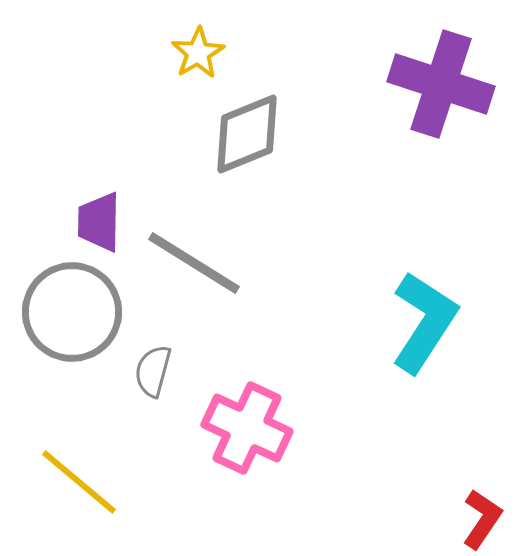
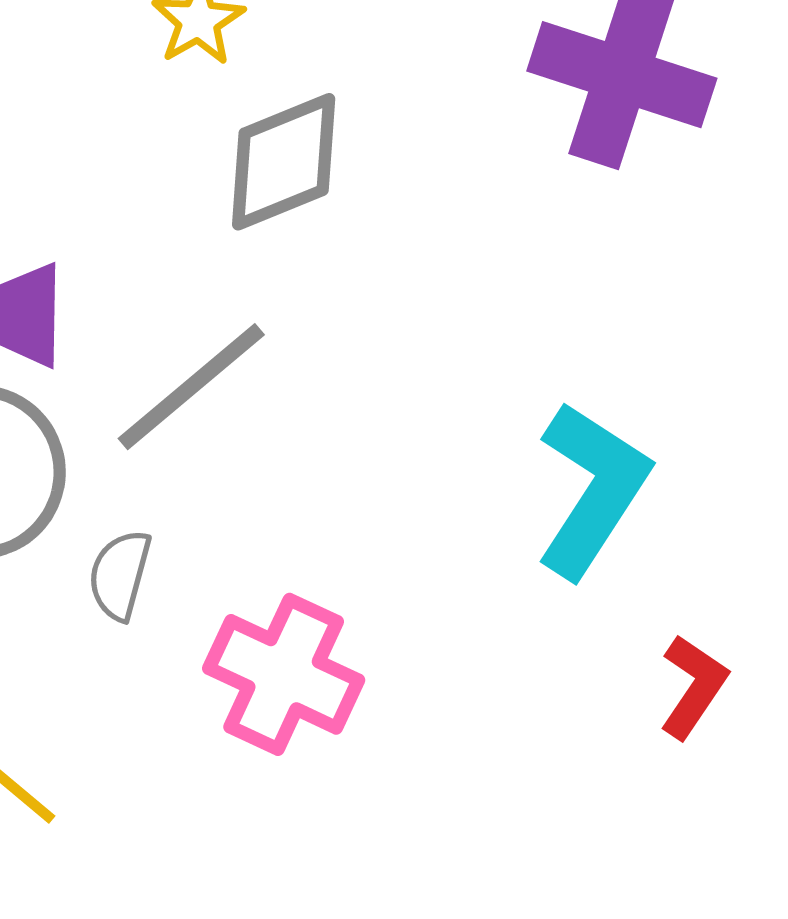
gray line: (194, 263) -> (191, 387), turned -72
red L-shape: (482, 519) -> (693, 686), moved

